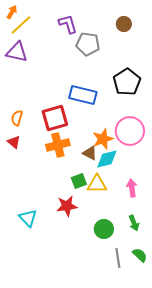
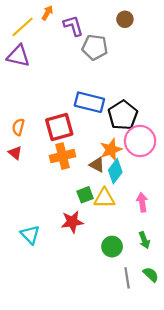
orange arrow: (12, 12) -> (47, 13), moved
brown circle: (124, 24) -> (125, 19), moved
black pentagon: (127, 82) -> (123, 115), moved
cyan diamond: (107, 159) -> (115, 171), turned -40

